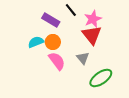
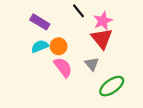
purple rectangle: (51, 20) -> (40, 22), moved

